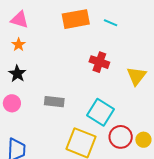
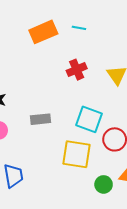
red cross: (99, 62) -> (77, 70), turned -30

